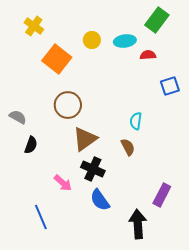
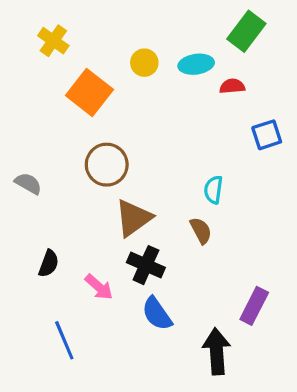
black semicircle: (31, 145) -> (49, 263), moved

